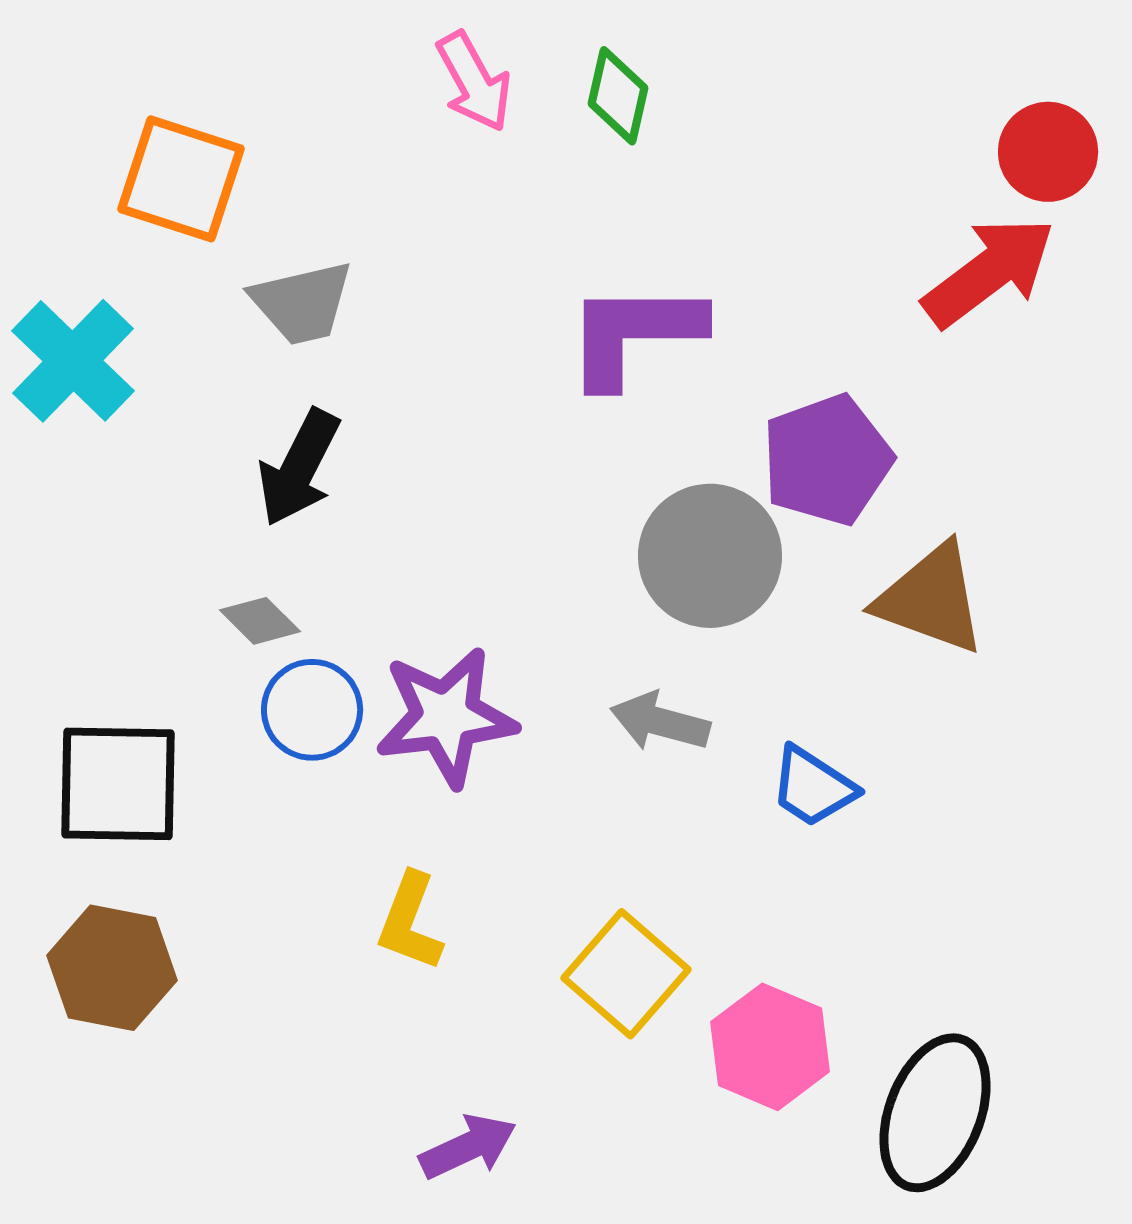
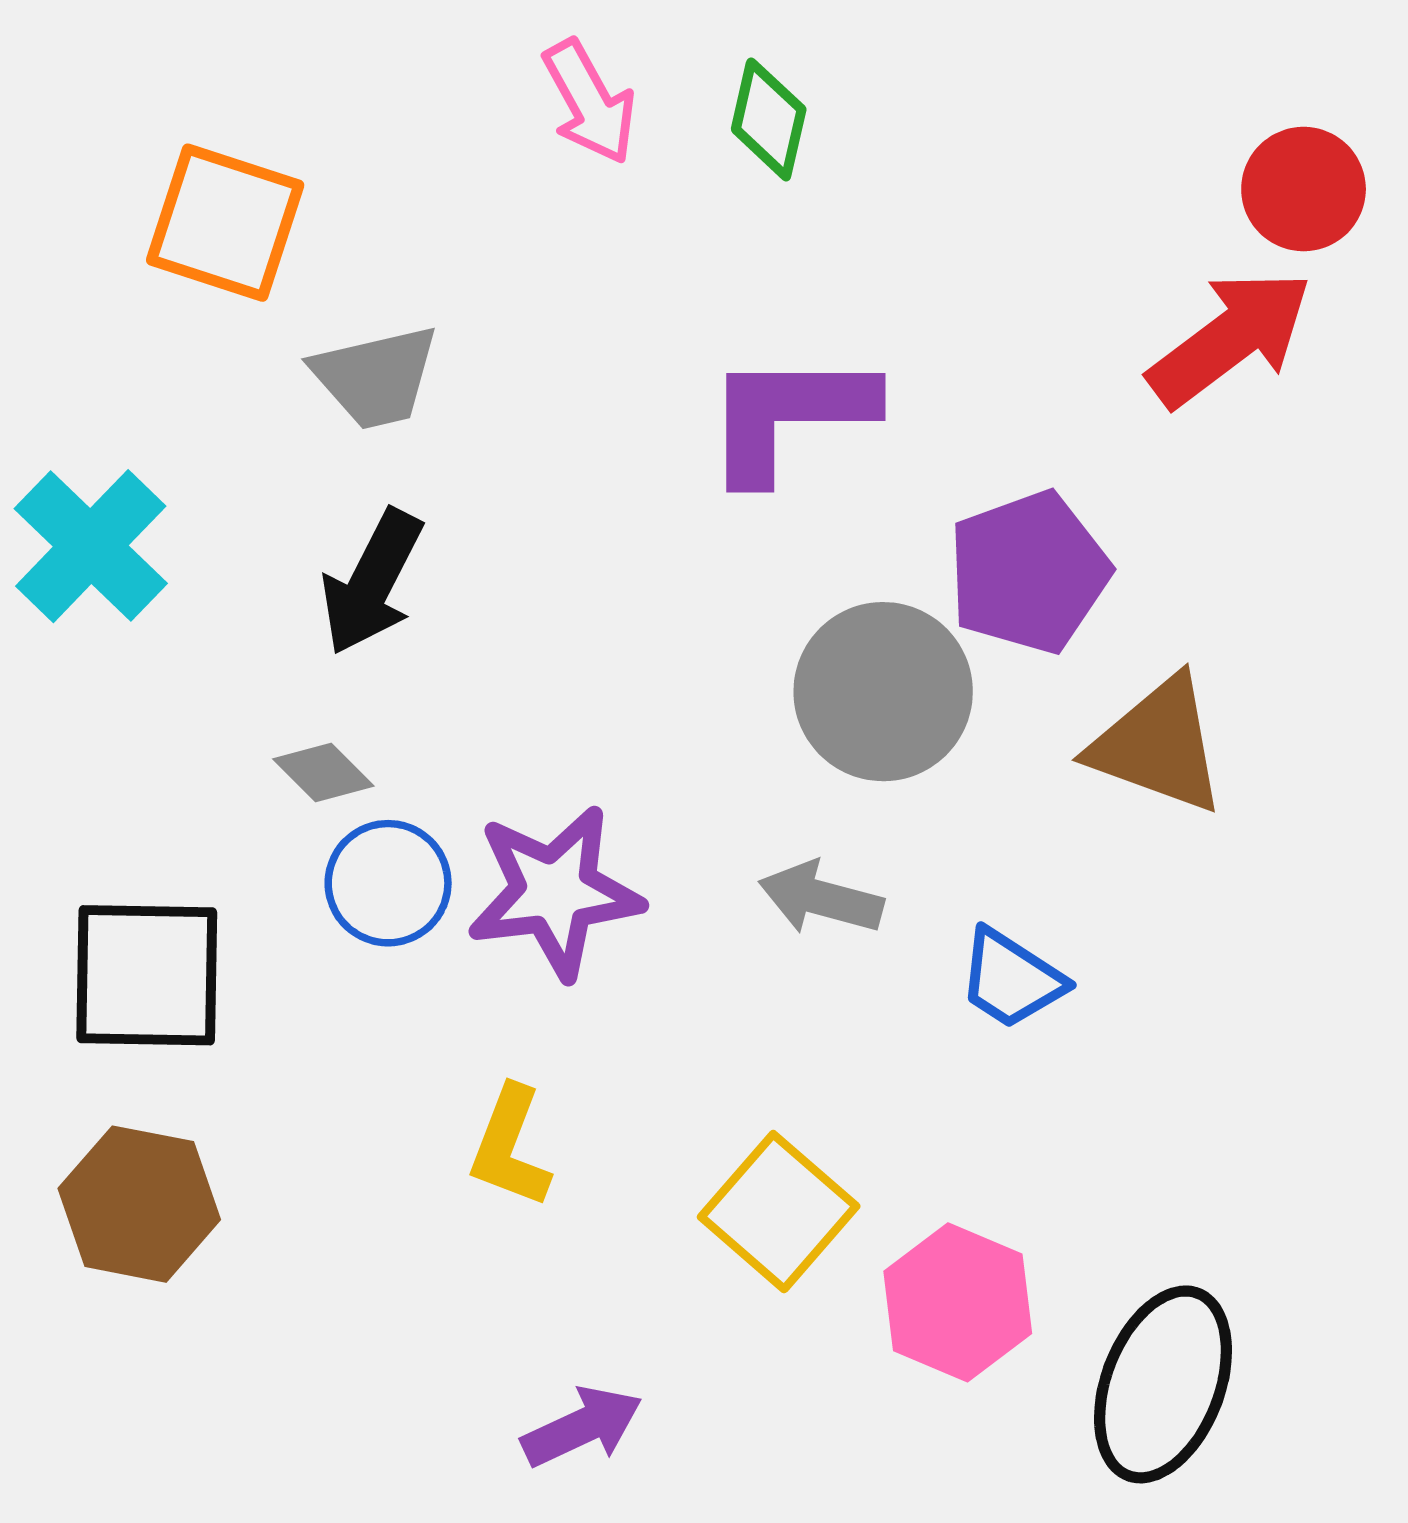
cyan cross: (73, 361) -> (91, 546), moved

